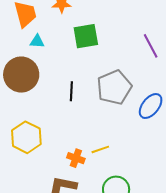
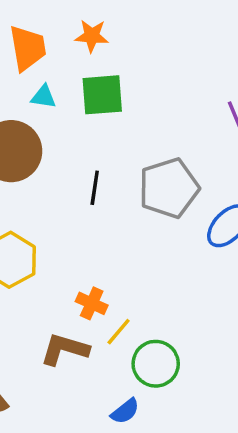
green square: (86, 36) -> (102, 95), moved
yellow line: (100, 149) -> (119, 332), moved, turned -36

